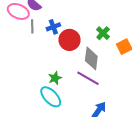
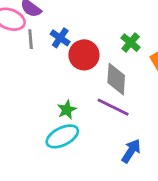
blue cross: (53, 27) -> (60, 38), turned -32
cyan ellipse: (51, 97) -> (62, 136), turned -70

